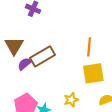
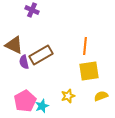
brown triangle: (14, 46) -> (14, 45), turned -36
purple semicircle: (25, 64) -> (24, 62), turned -64

